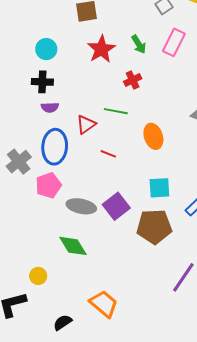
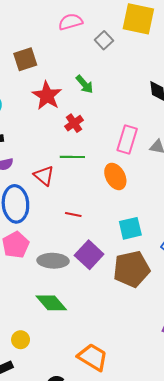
pink rectangle: (174, 42) -> (127, 140), moved
red cross: (133, 80) -> (74, 123), moved
red triangle: (86, 124) -> (44, 176), turned -35
red line: (108, 154) -> (73, 215), moved

